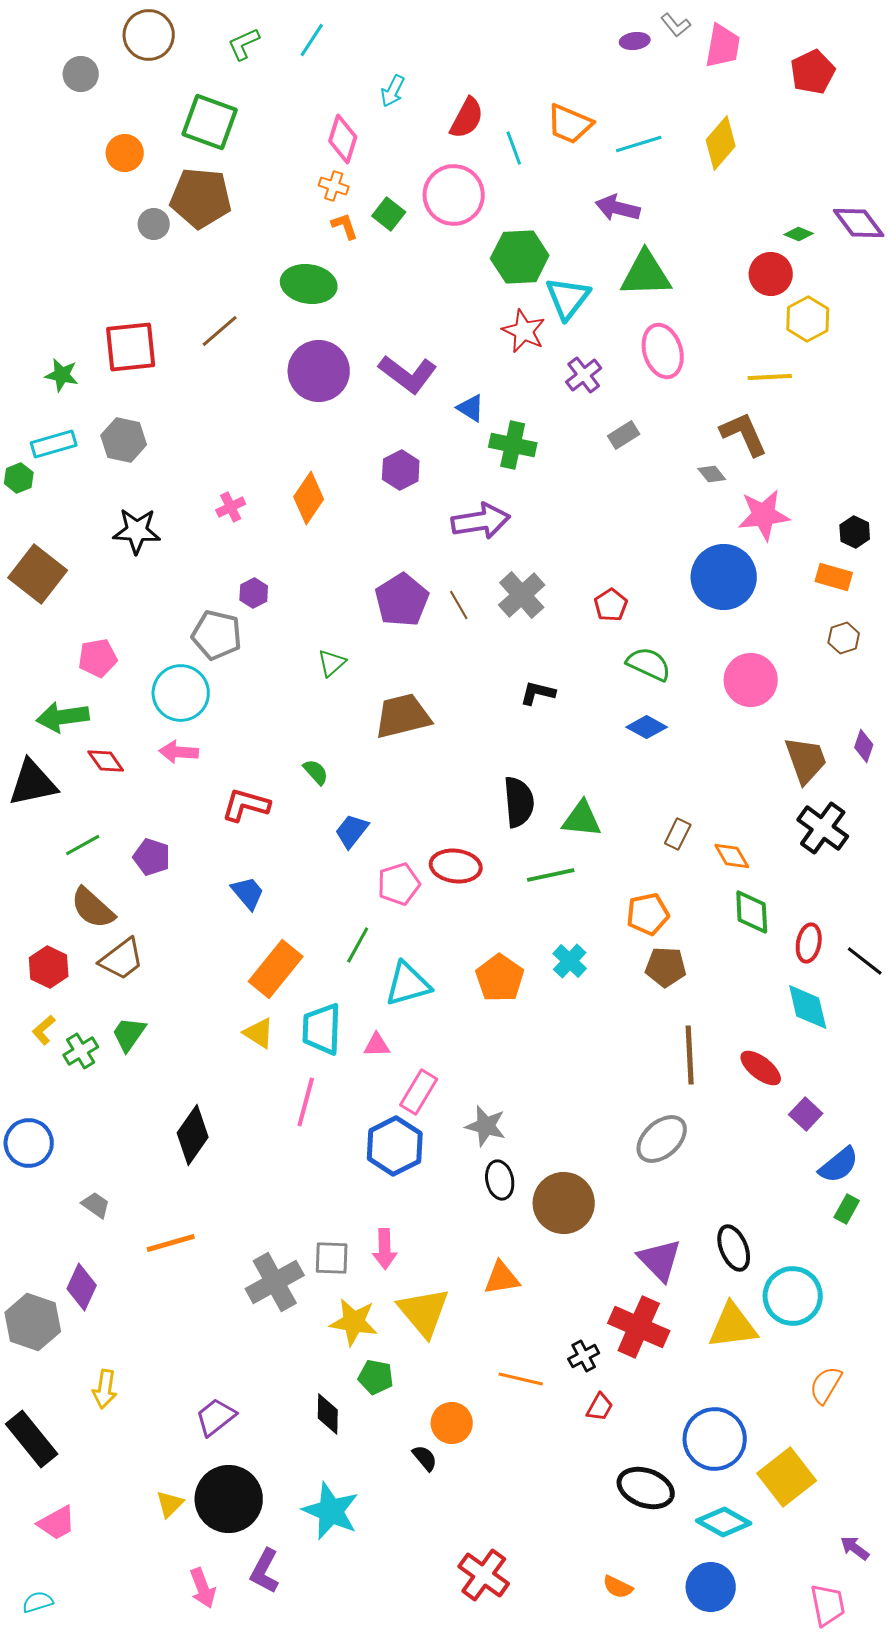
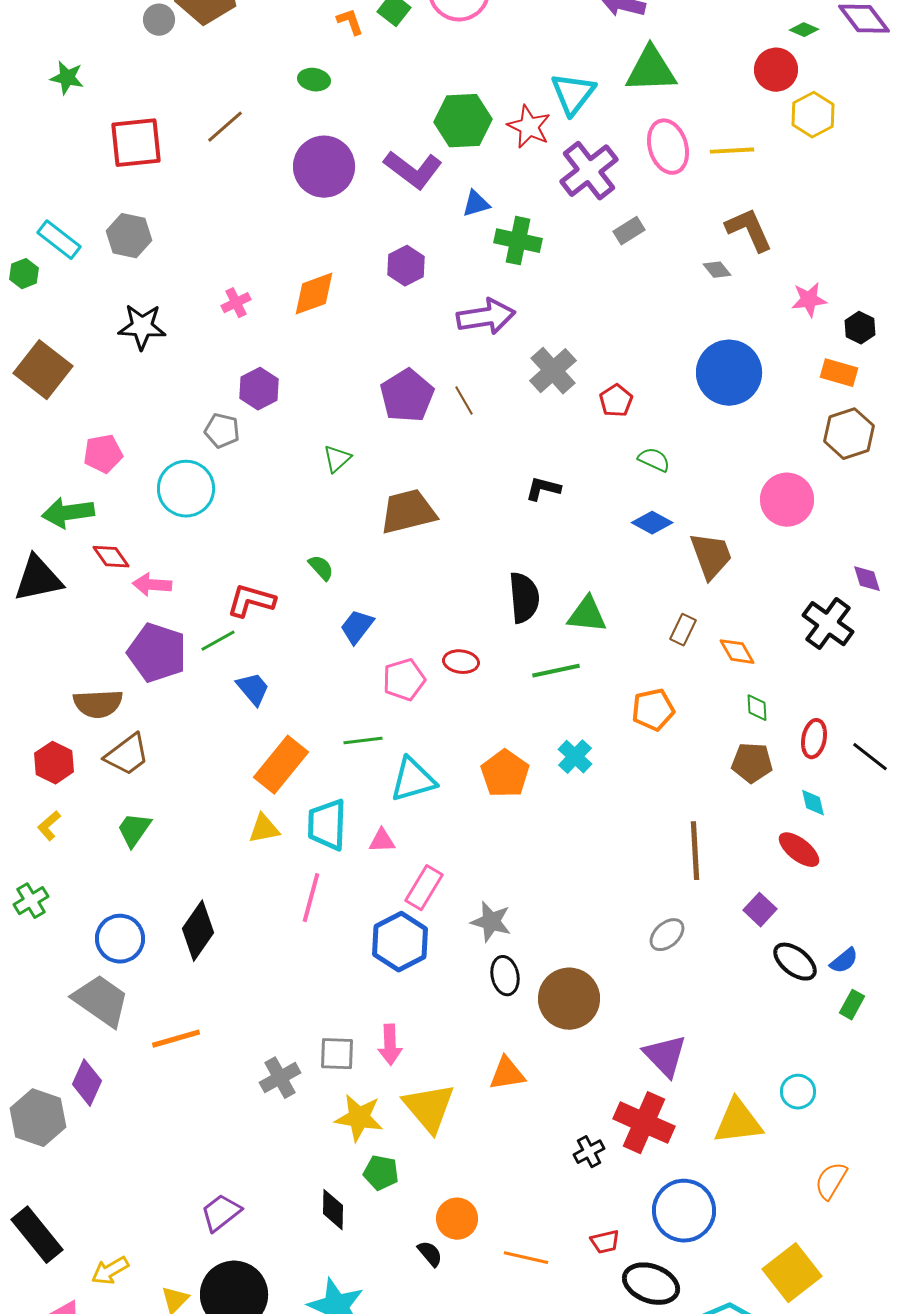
green hexagon: (520, 257) -> (463, 121), moved
green ellipse: (309, 284) -> (314, 80), size x0.6
green star: (62, 375) -> (67, 78), moved
purple cross: (584, 375) -> (589, 171), size x1.6
yellow line: (770, 377) -> (732, 151), moved
blue triangle: (471, 408) -> (476, 204), turned -48
cyan rectangle: (54, 444) -> (59, 240), turned 54
orange diamond: (309, 498) -> (314, 294), turned 36
pink star: (764, 515) -> (809, 300), moved, size x0.7
purple hexagon: (254, 593) -> (259, 389), size x1.4
gray cross: (522, 595) -> (553, 371), moved
gray pentagon: (217, 635) -> (222, 431), size x0.7
brown hexagon: (844, 638) -> (849, 434), size x1.6
green semicircle: (649, 664) -> (654, 460), size x0.7
pink circle: (751, 680) -> (787, 500), moved
purple diamond: (864, 746) -> (867, 579), moved, turned -36
pink arrow: (179, 752) -> (152, 585), moved
brown trapezoid: (806, 760) -> (711, 556), moved
green line: (83, 845) -> (218, 641), moved
purple pentagon: (152, 857) -> (157, 653), size x1.6
red ellipse: (456, 866) -> (461, 662), size x0.7
brown semicircle: (93, 908) -> (98, 704), turned -45
green diamond: (752, 912) -> (757, 708), size x0.6
green line: (358, 945) -> (363, 741), turned 54
brown pentagon: (666, 967) -> (752, 763), moved
cyan diamond: (808, 1007) -> (813, 803), size x0.6
yellow triangle: (259, 1033) -> (264, 829), turned -44
green cross: (81, 1051) -> (31, 901), moved
red ellipse: (761, 1068) -> (799, 850), moved
purple square: (806, 1114) -> (760, 910), moved
gray ellipse: (662, 1139) -> (667, 935), size x0.7
blue circle: (29, 1143) -> (120, 939), moved
blue semicircle: (839, 1165) -> (844, 961), size x0.7
gray trapezoid: (96, 1205) -> (101, 1001), size x2.0
black ellipse: (734, 1248) -> (795, 962), moved, turned -30
gray cross: (275, 1282) -> (280, 1078), size x0.7
cyan circle: (793, 1296) -> (798, 1092), size x0.6
orange line: (521, 1379) -> (526, 1258), moved
yellow arrow: (105, 1389) -> (110, 1271), moved, turned 51
red trapezoid: (600, 1407) -> (605, 1242), moved, turned 48
blue circle: (715, 1439) -> (684, 1211), moved

